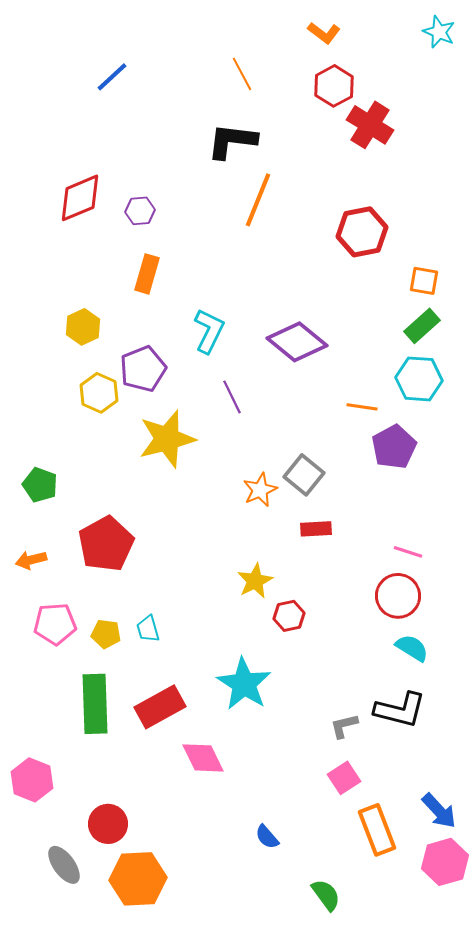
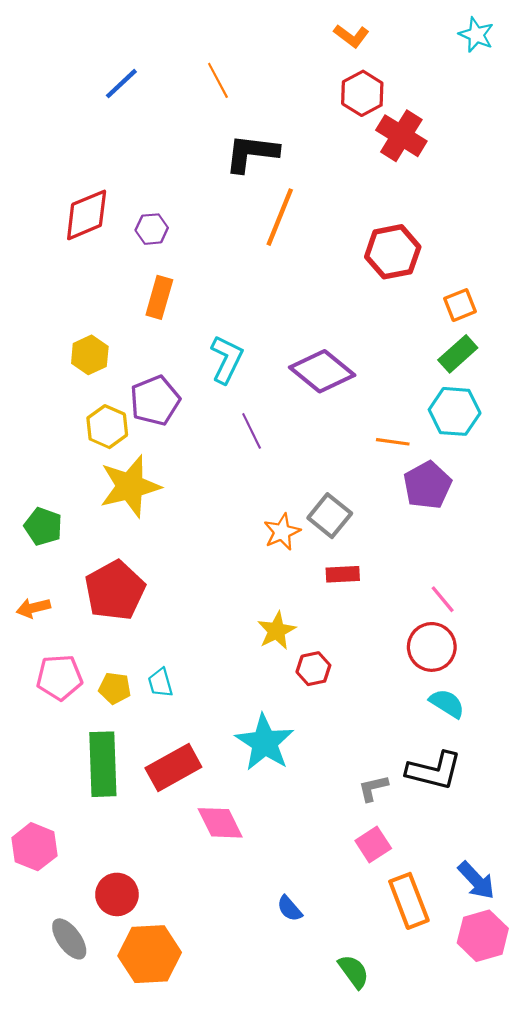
orange line: (242, 74) -> (218, 80), moved
orange square: (424, 281) -> (460, 305), turned -32
yellow star: (167, 439) -> (130, 486), moved
pink line: (408, 552) -> (443, 599), turned 32

